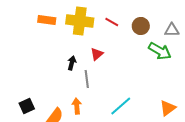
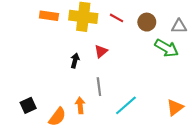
gray line: (87, 79) -> (99, 87), moved

